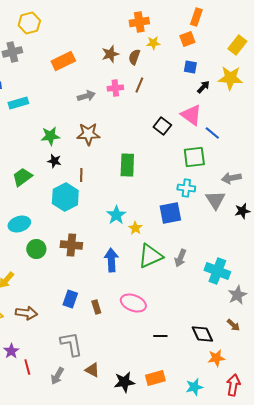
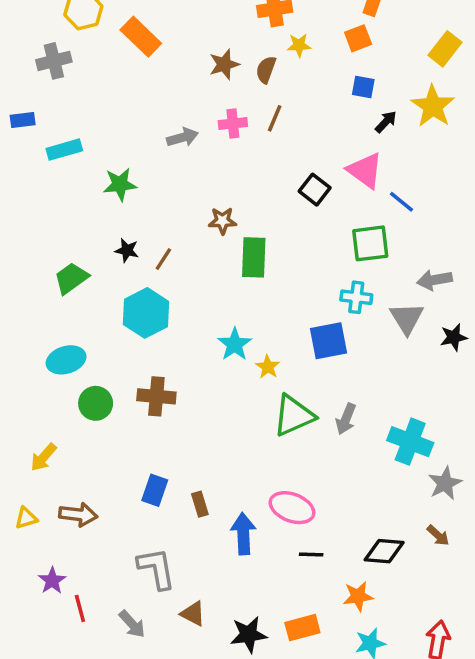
orange rectangle: (63, 61) -> (141, 37), moved, turned 70
yellow star: (230, 78) -> (433, 106), turned 30
brown star: (88, 134) -> (222, 221), moved, size x0.7
green star: (50, 136) -> (120, 184), moved
brown line: (81, 175) -> (163, 259), moved, turned 32
blue arrow: (111, 260) -> (243, 534), moved
pink ellipse: (133, 303) -> (292, 508), moved
black diamond: (202, 334) -> (384, 551), turned -60
orange star: (216, 358) -> (358, 596), moved
gray arrow: (57, 376) -> (132, 624), turned -72

